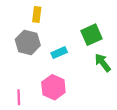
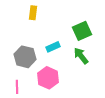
gray hexagon: (28, 42) -> (25, 57), moved
green arrow: (103, 63) -> (81, 56), moved

